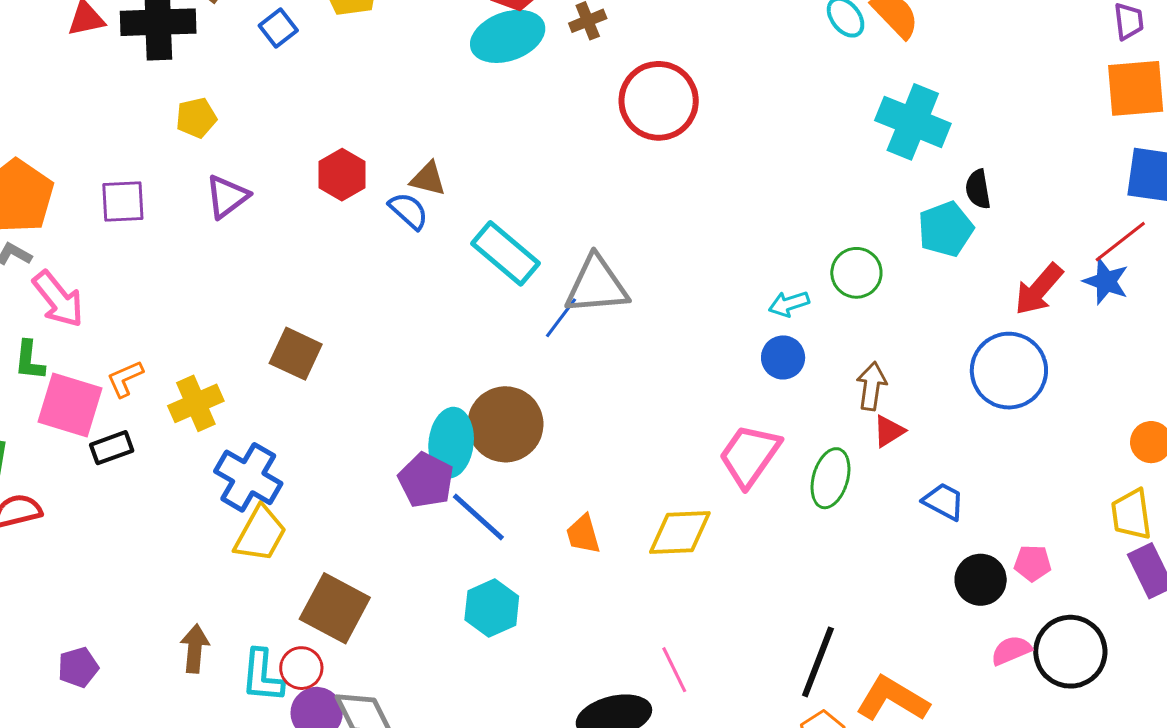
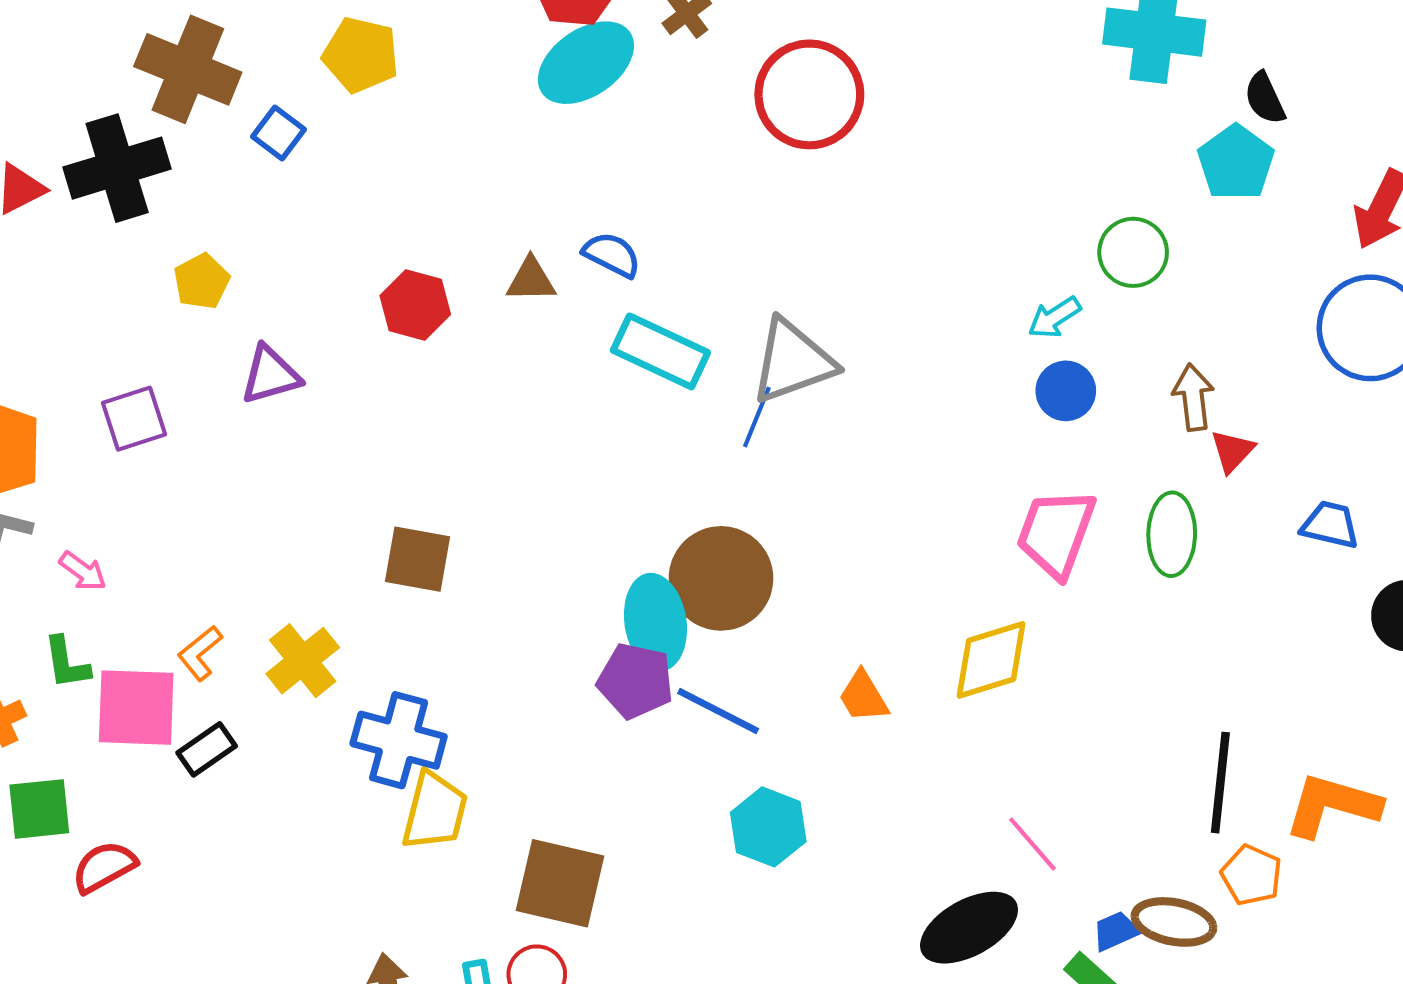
purple triangle: (227, 196) -> (270, 375), turned 36
blue semicircle: (409, 211) -> (612, 255), moved
pink arrow: (58, 299) -> (83, 571), size x0.6

